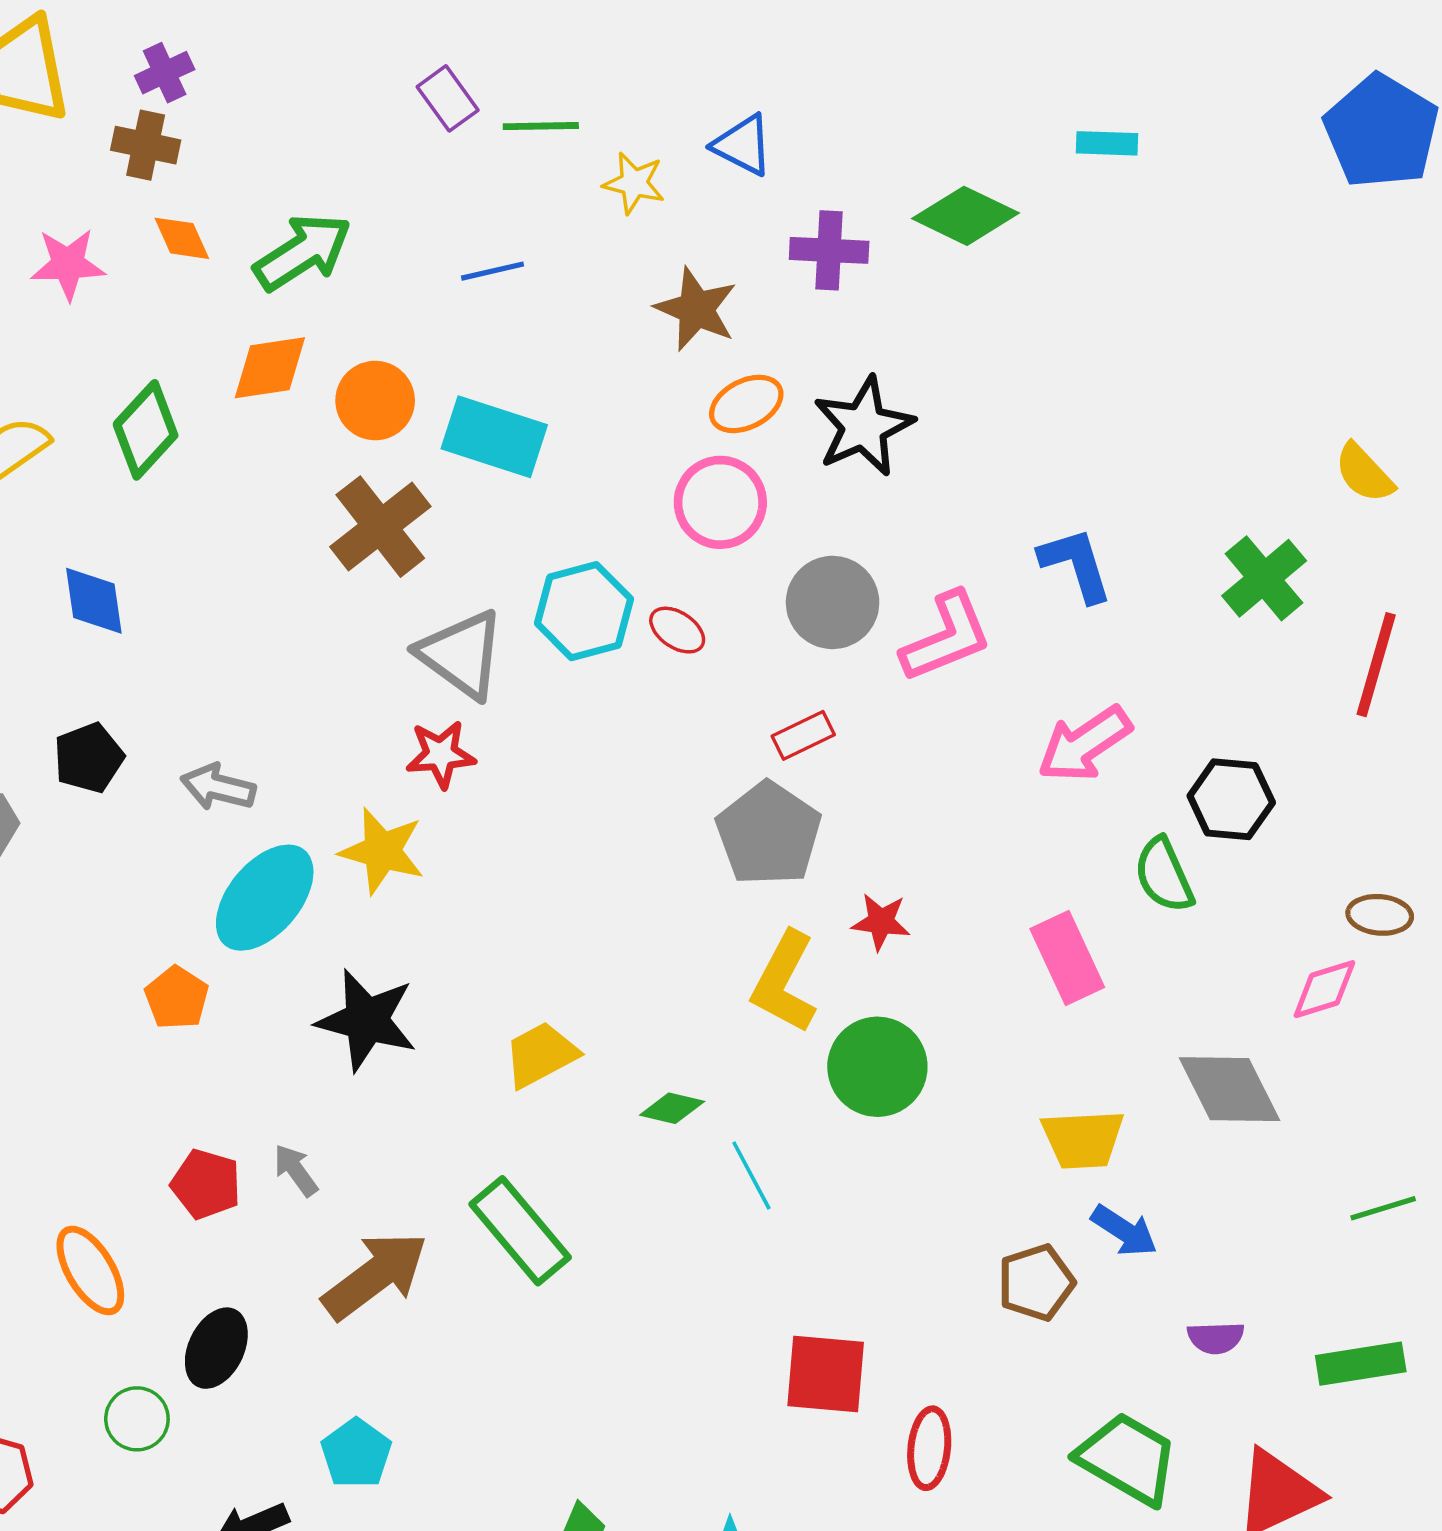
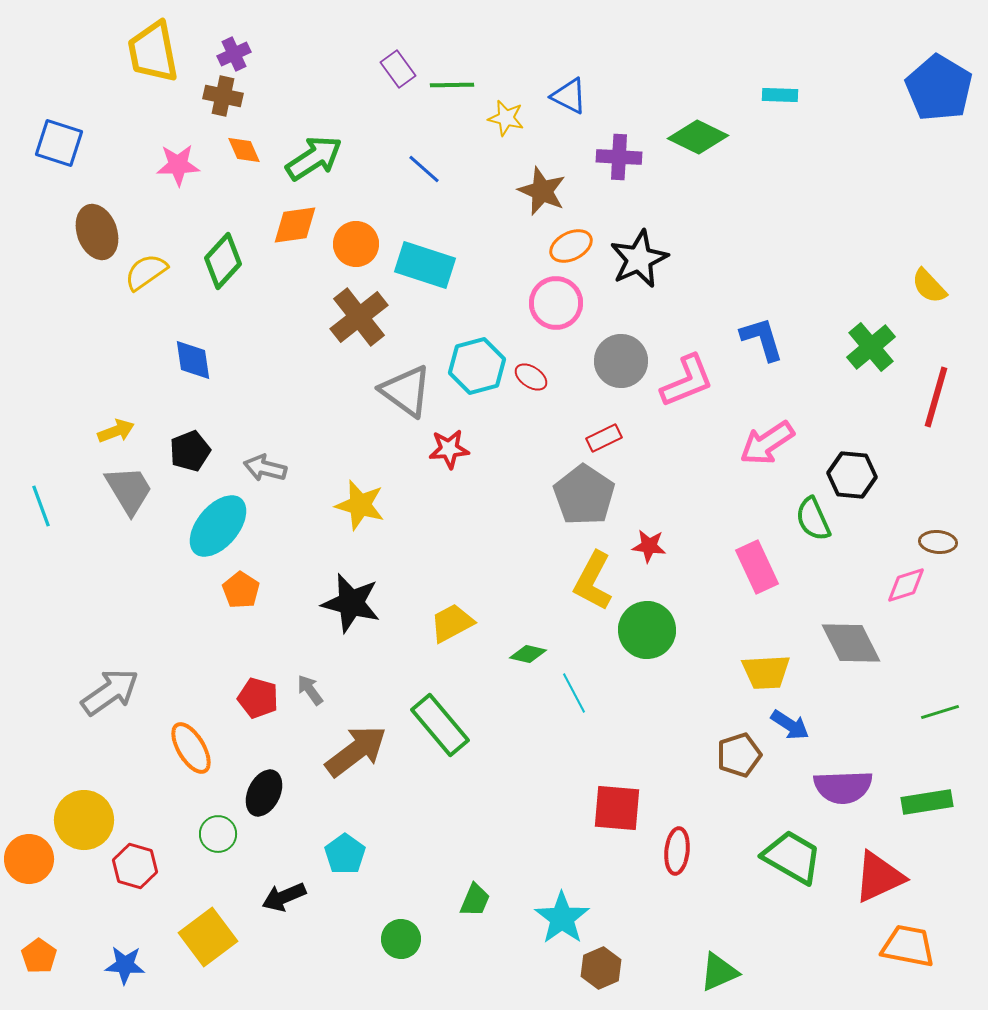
blue line: (493, 271) -> (424, 169), turned 54
red star: (441, 754) -> (449, 449), moved
cyan ellipse: (265, 898) -> (218, 526), moved
purple semicircle: (1216, 1338) -> (843, 787), size x1.8

